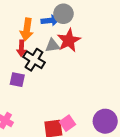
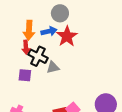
blue arrow: (50, 20) -> (49, 31), moved
gray triangle: (52, 46) -> (53, 67), moved

